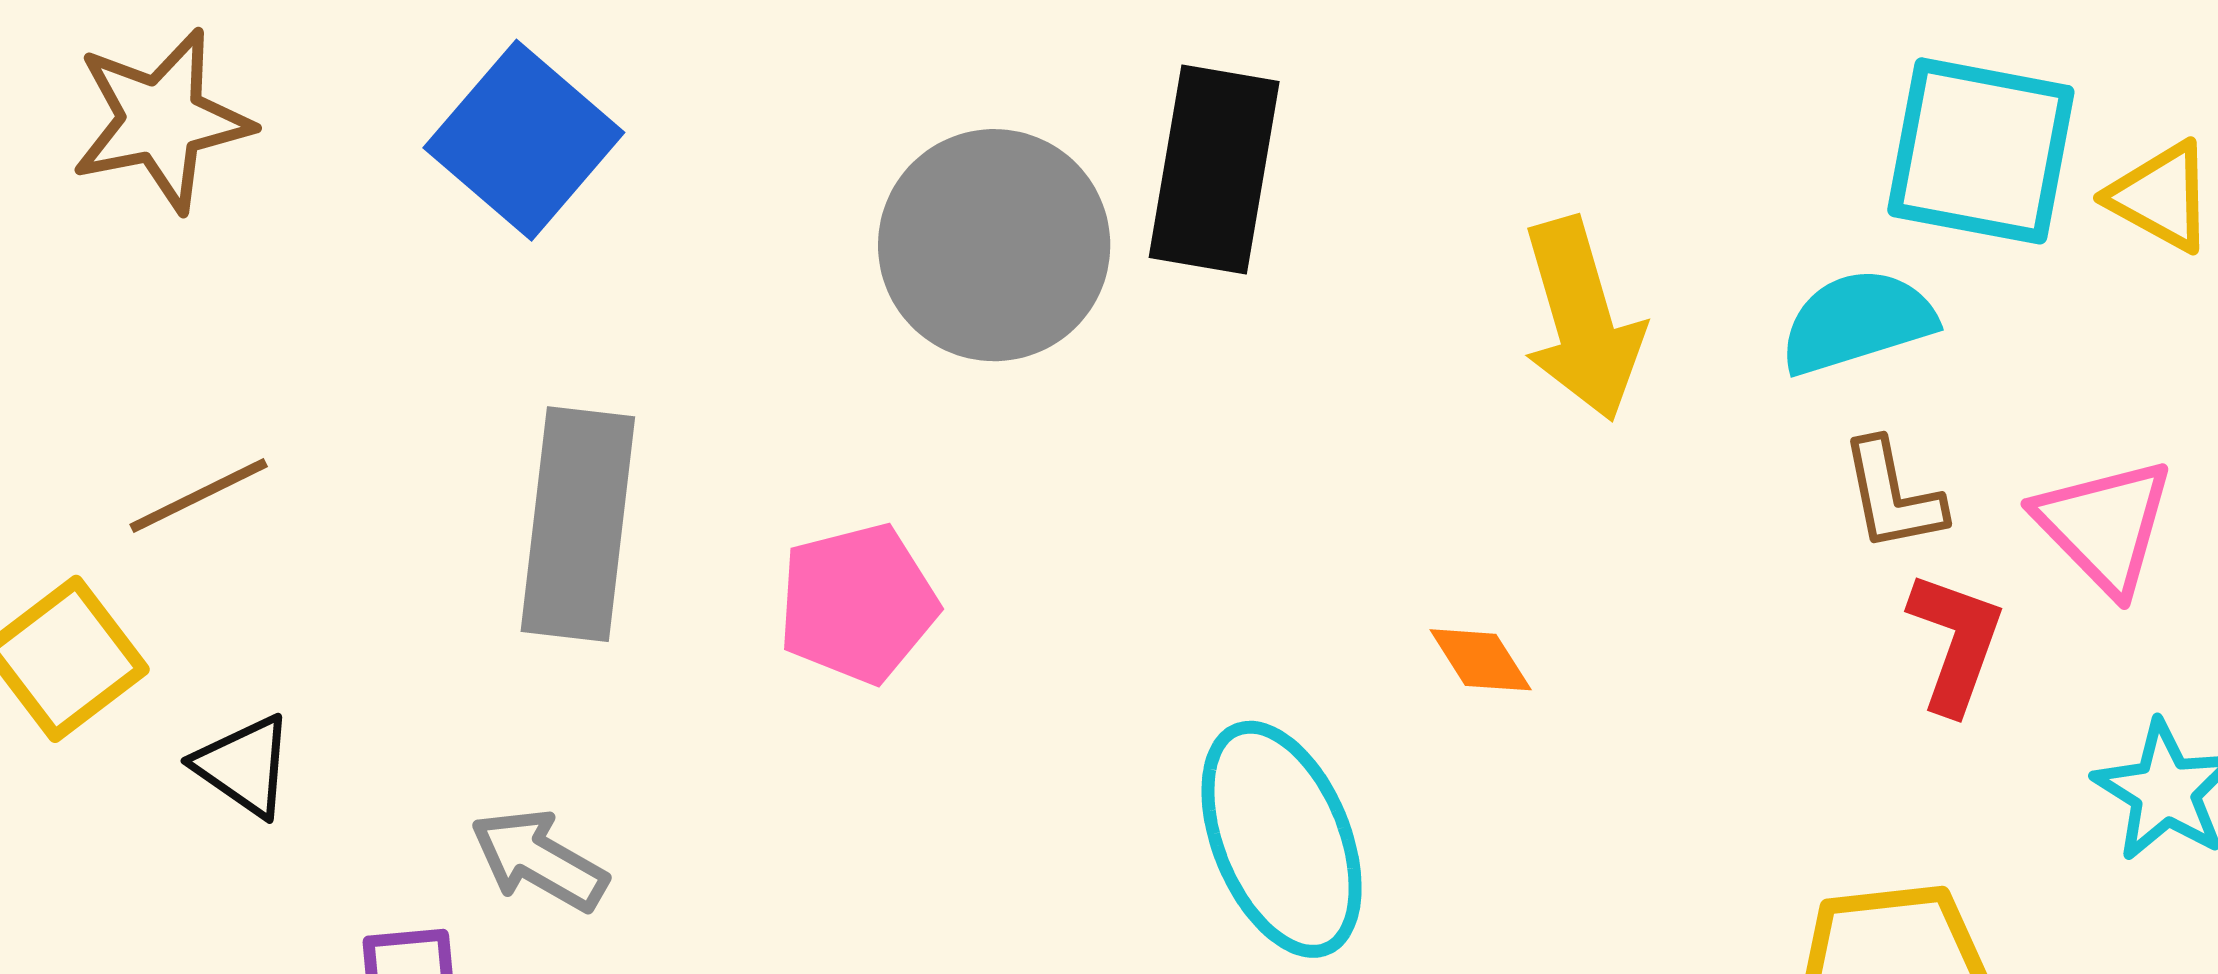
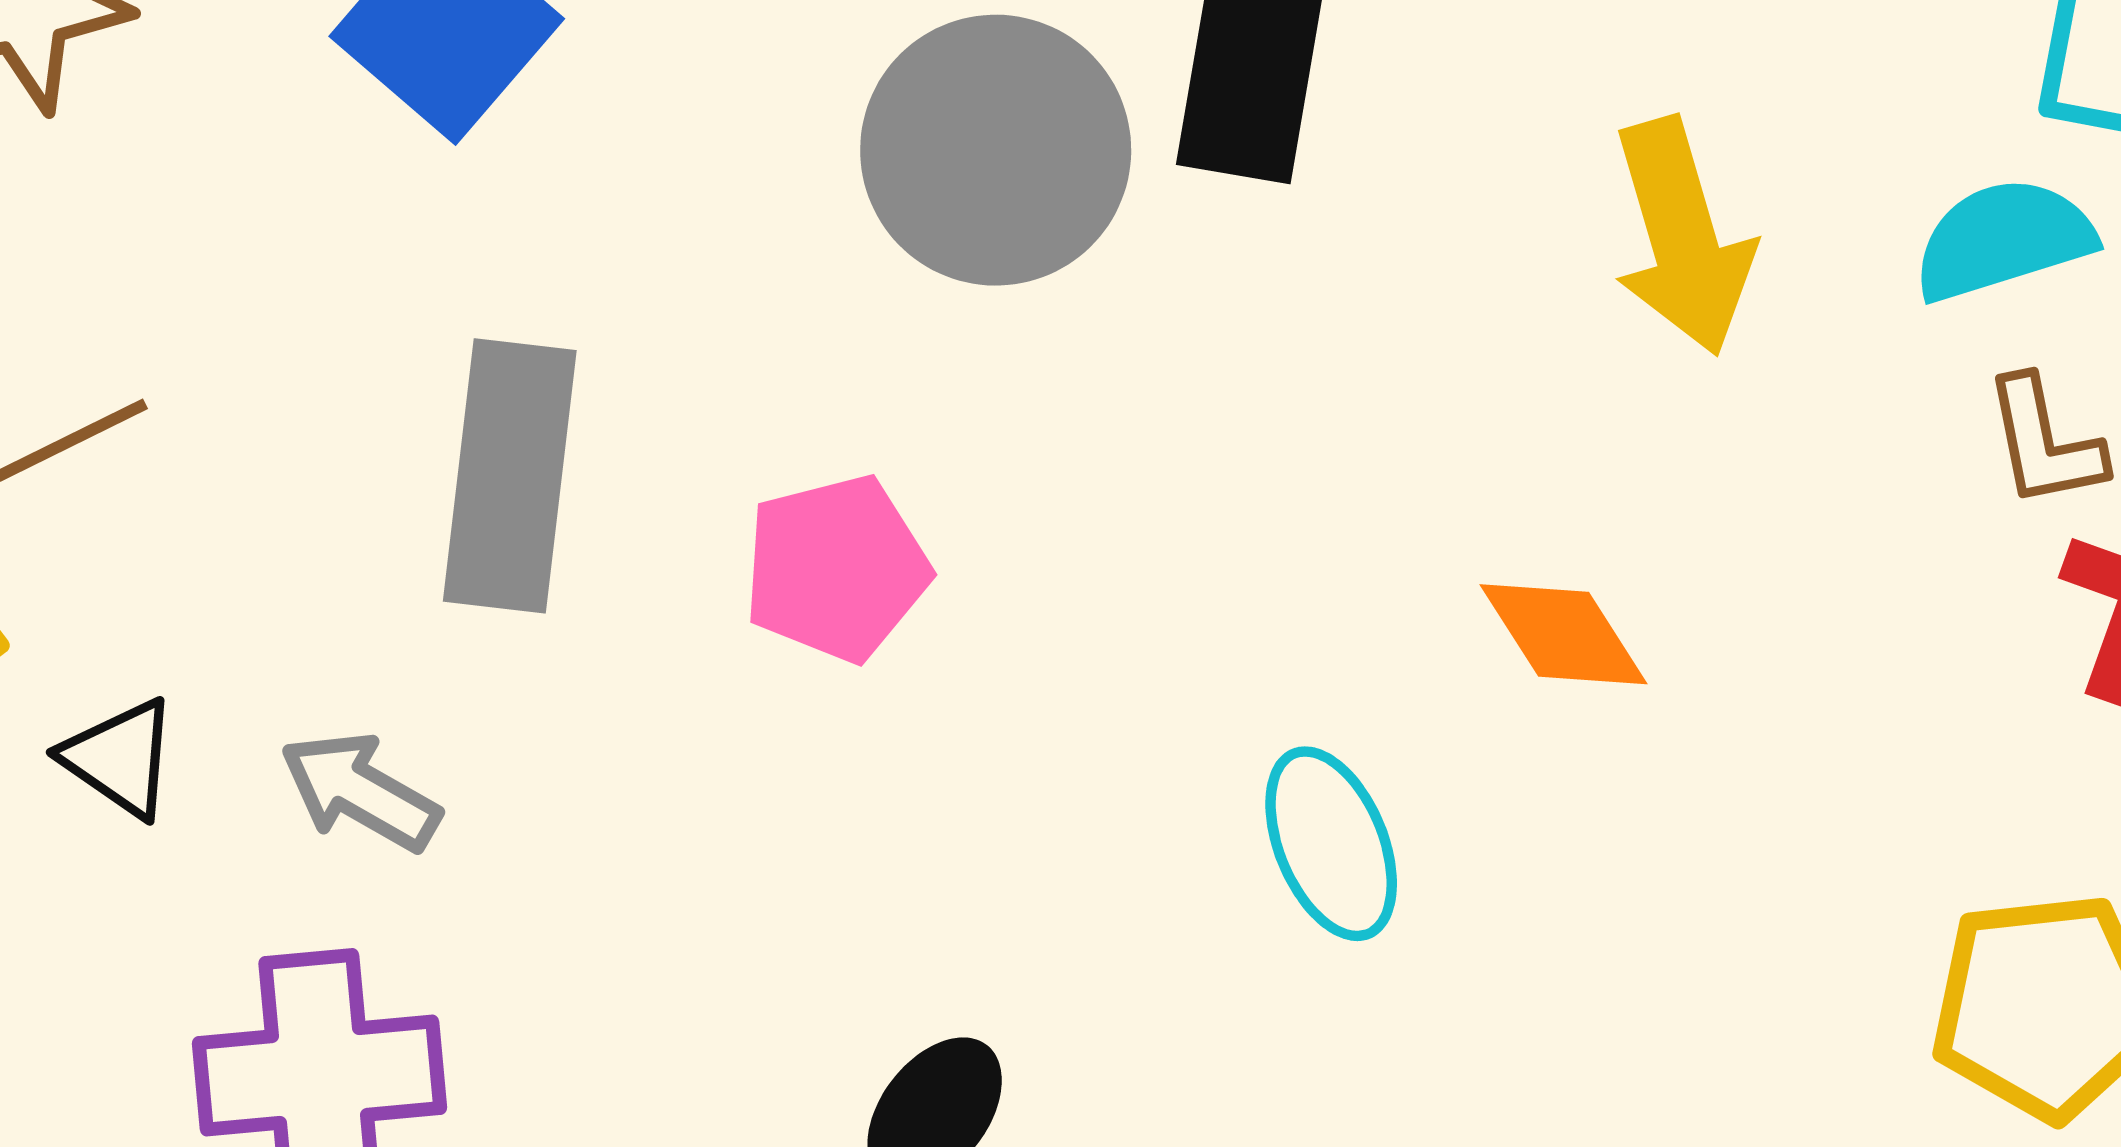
orange diamond: (1481, 660) -> (1564, 634), size x1.4
cyan ellipse: (1282, 839) -> (1331, 844), size x0.7
gray arrow: (539, 860) -> (360, 791), moved

